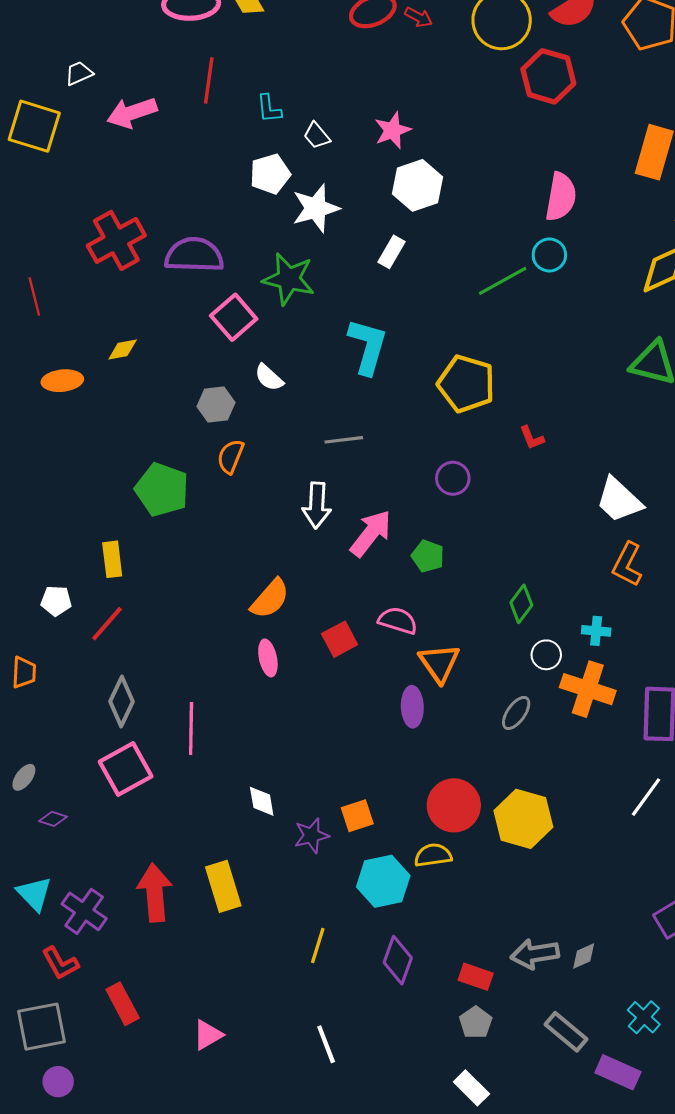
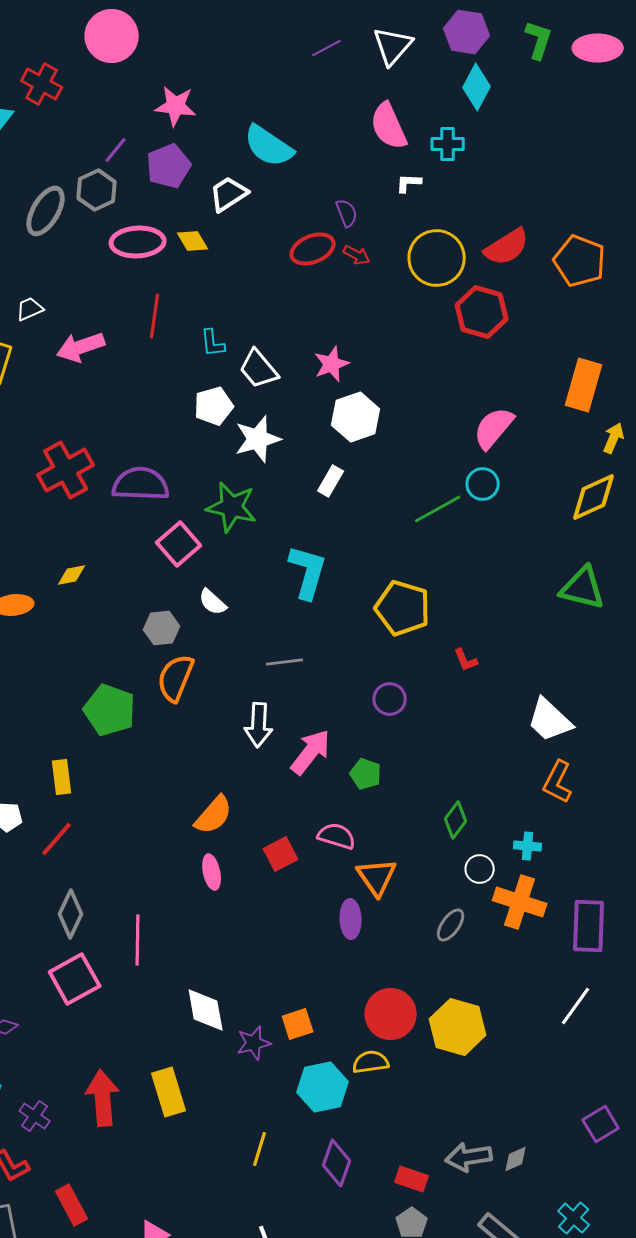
white trapezoid: (317, 136) -> (259, 369), size x1.5
pink semicircle: (561, 197) -> (494, 428), turned -150
orange semicircle: (231, 456) -> (176, 678), size x1.4
white diamond: (262, 801) -> (206, 1010), size x1.5
purple cross: (84, 911) -> (35, 1116), size x0.7

